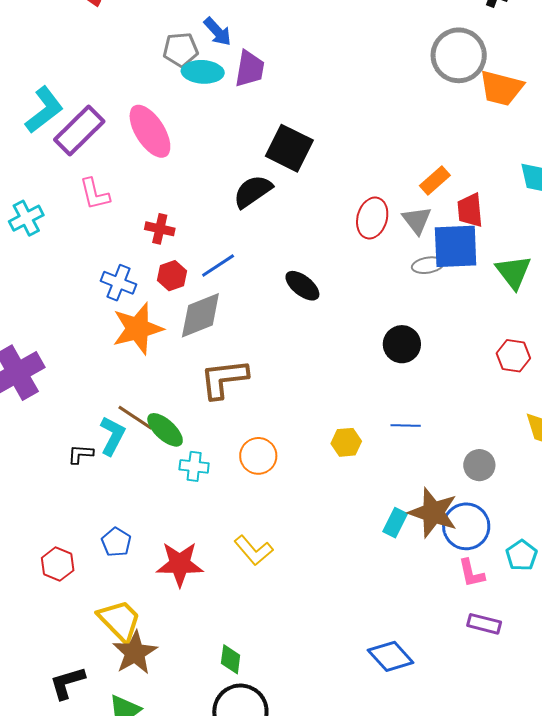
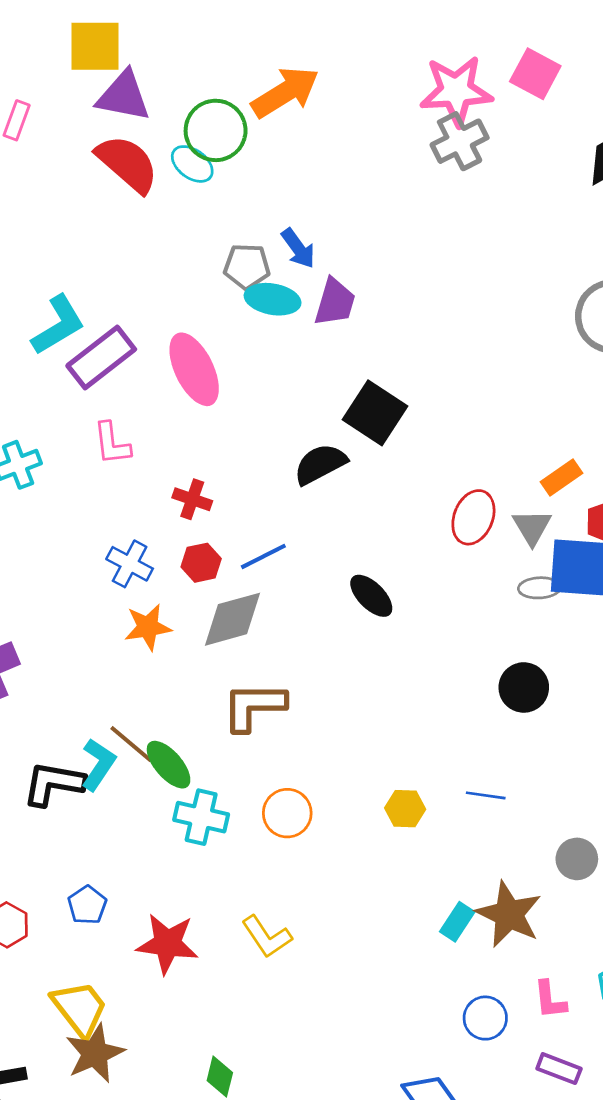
orange star: (138, 329) -> (148, 627), size x0.7
black circle: (402, 344) -> (524, 687), moved
black L-shape: (81, 454) -> (54, 784), size x1.8
cyan cross: (194, 466) -> (201, 817), size x1.4
blue circle: (466, 526) -> (485, 1018), moved, size x0.7

